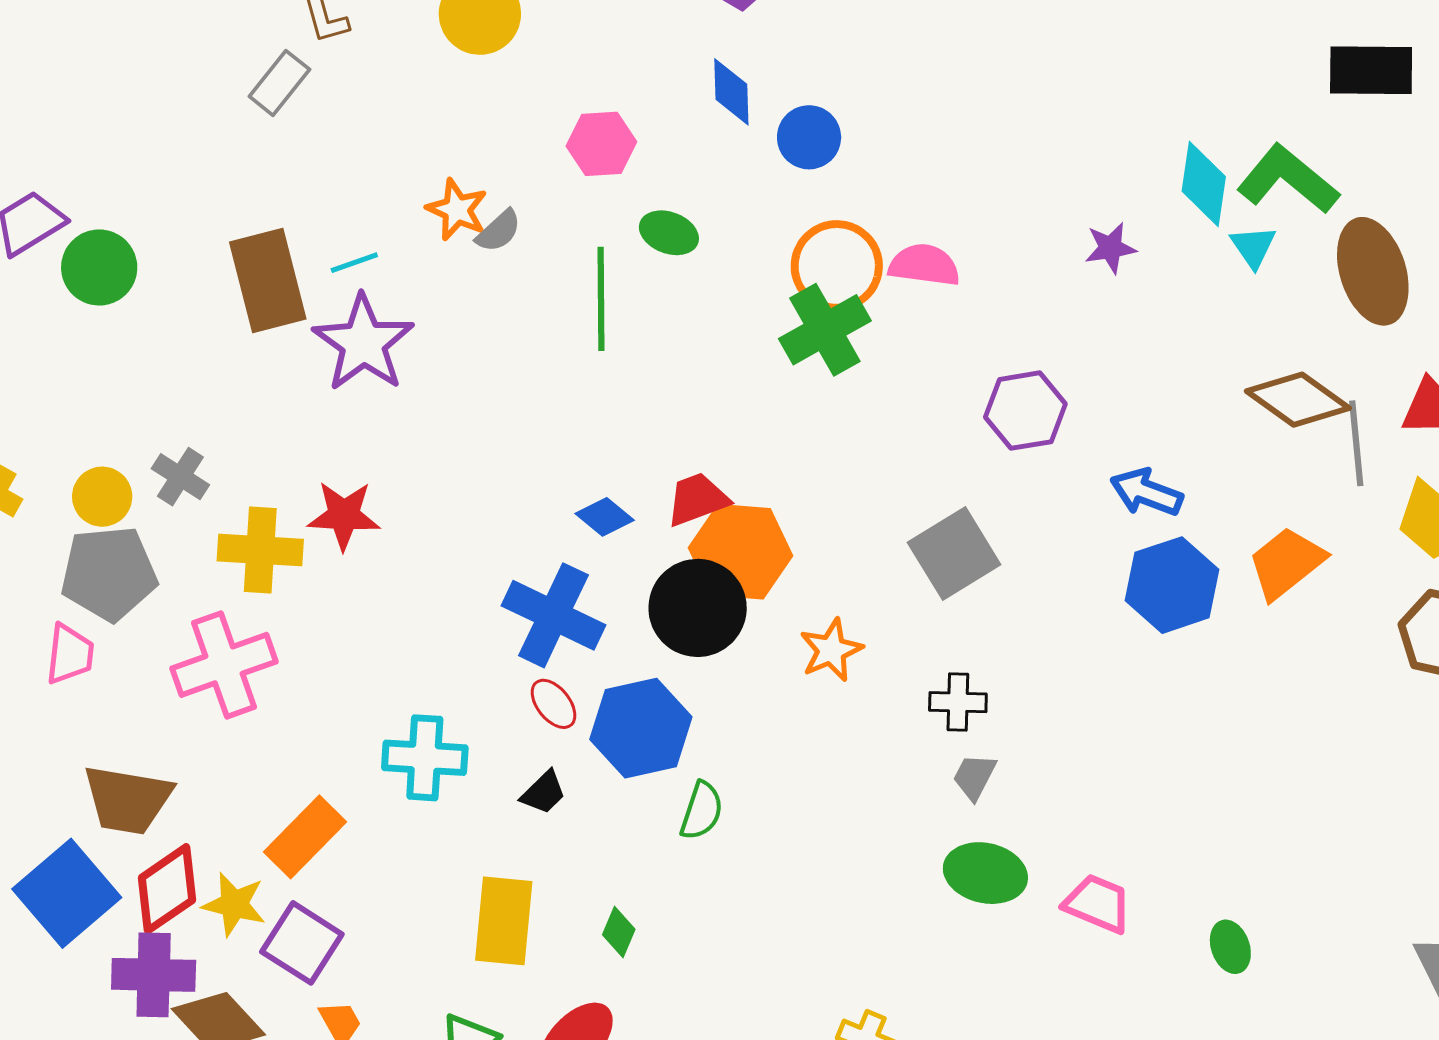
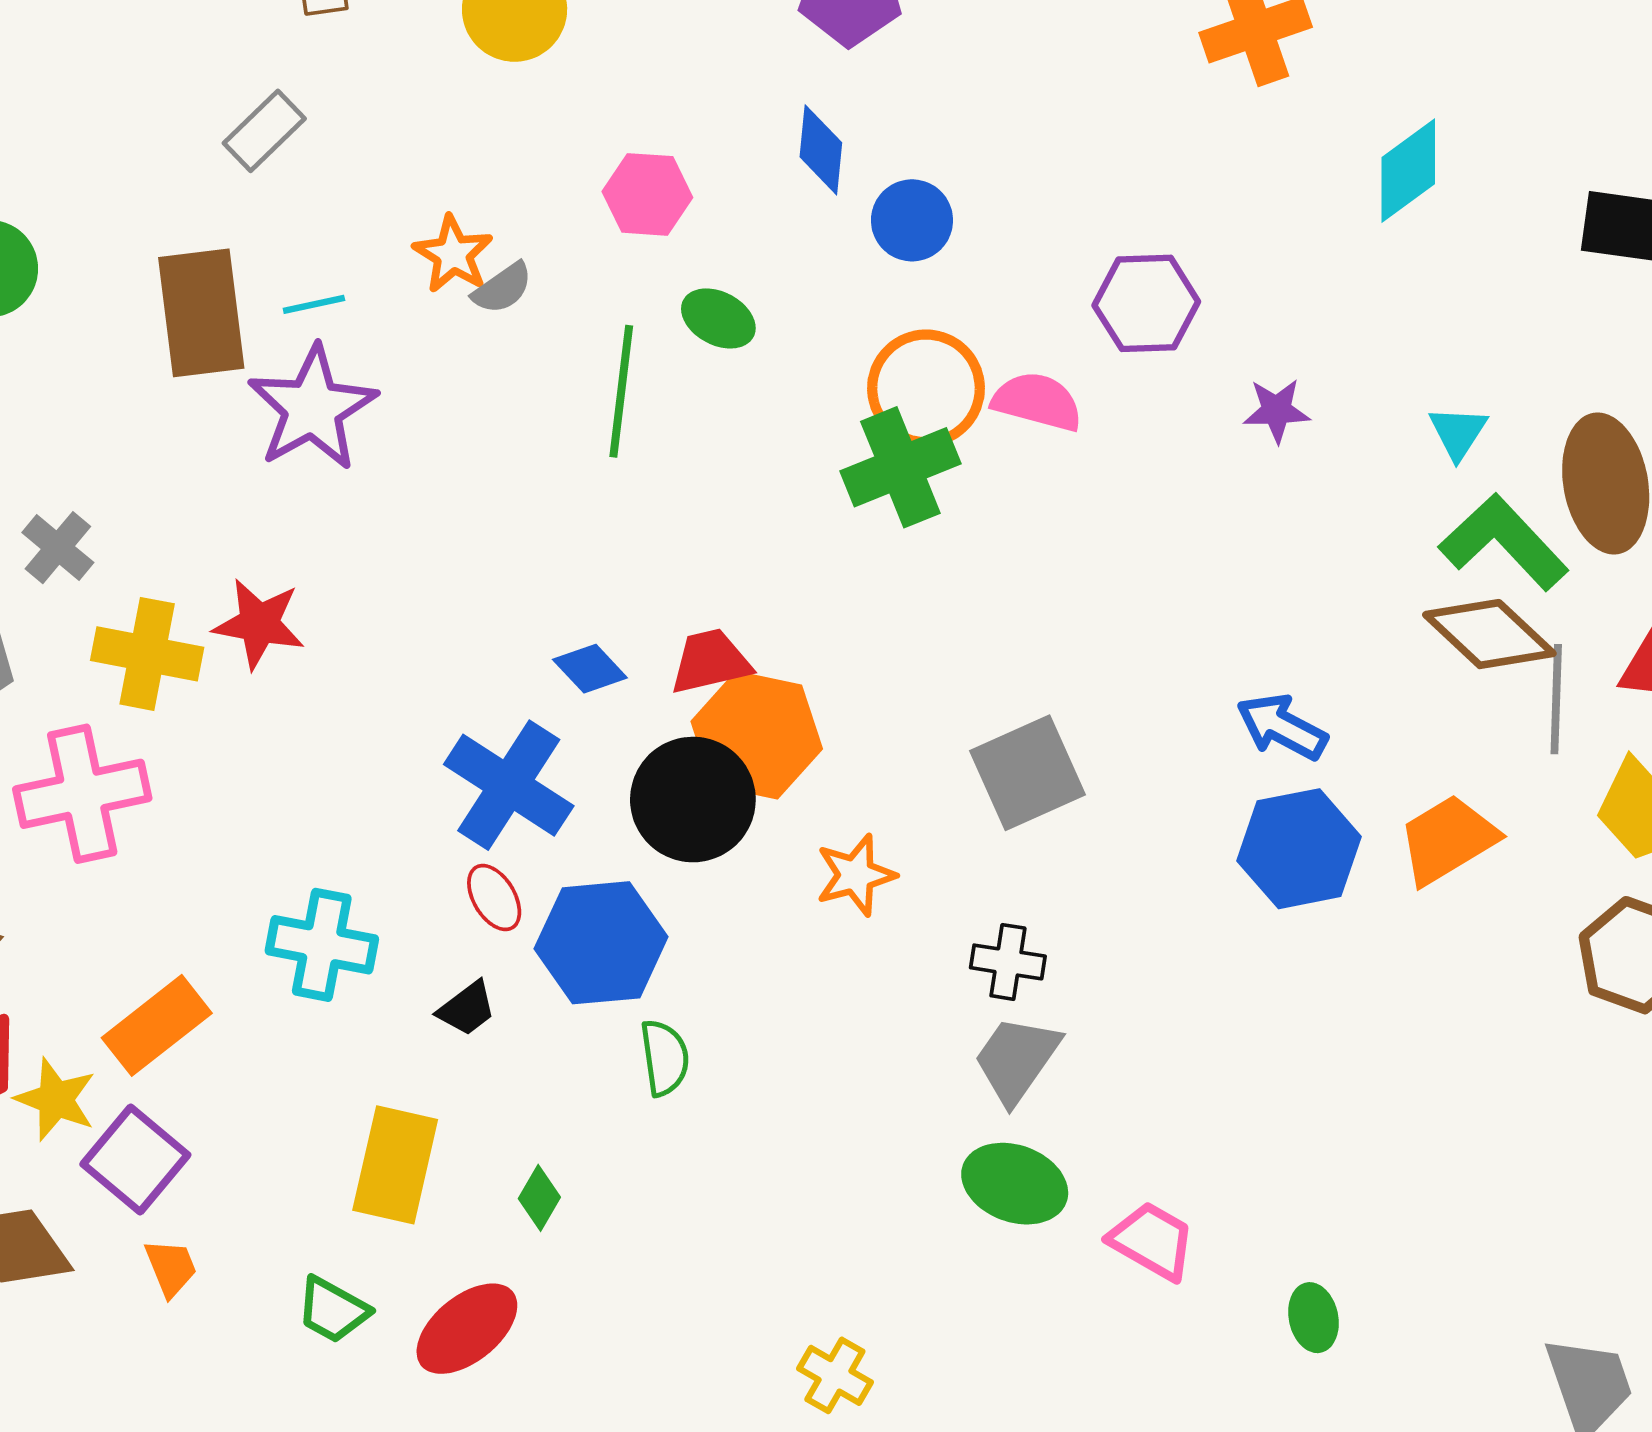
gray rectangle: (279, 83) -> (264, 131), moved
green L-shape: (1288, 179) -> (1504, 542), moved
cyan diamond: (1204, 184) -> (1408, 171), moved, turned 38
purple hexagon: (1025, 411) -> (1146, 303), moved
gray trapezoid: (974, 777) -> (1017, 1059), size x1.5
green semicircle: (702, 811) -> (665, 1058), turned -34

